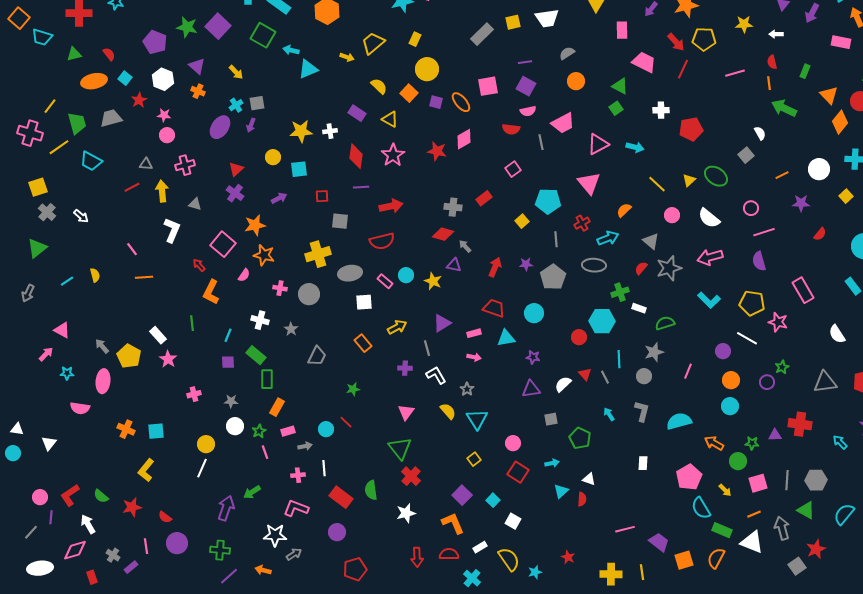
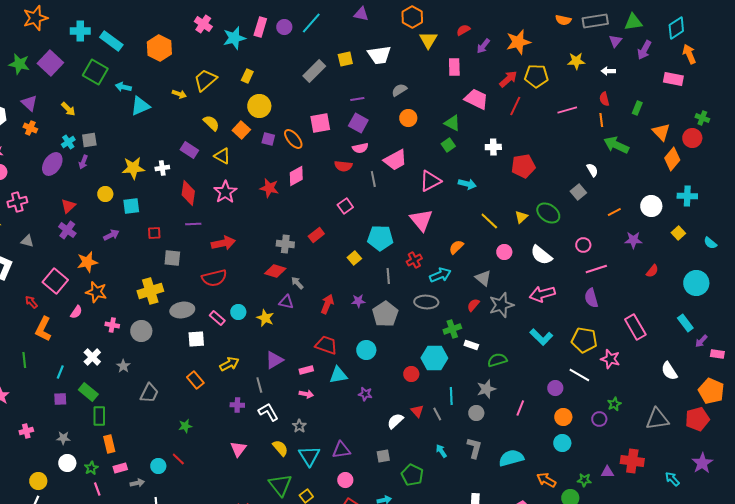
red arrow: (676, 42) -> (508, 79), turned -90
white cross: (260, 320) -> (92, 357), turned 30
purple triangle: (531, 389) -> (341, 450), moved
orange rectangle: (277, 407) -> (109, 444), turned -42
green triangle: (400, 448) -> (280, 485), moved

